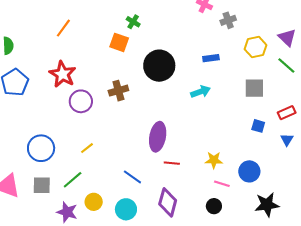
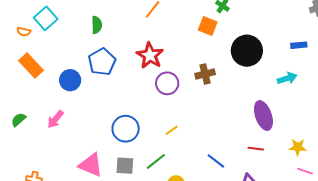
purple ellipse: (158, 137) -> (263, 115), moved, turned -32

